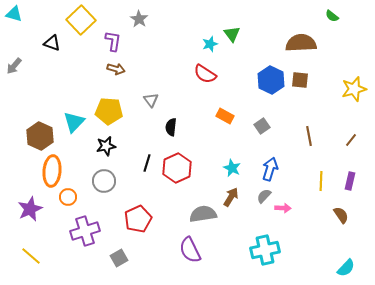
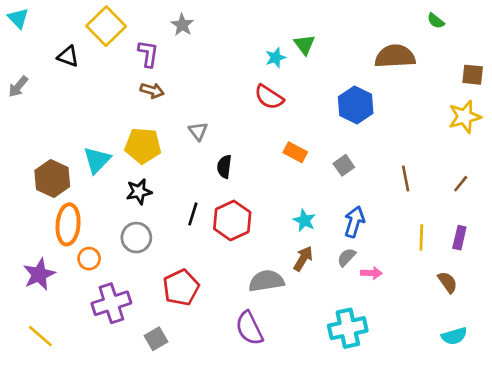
cyan triangle: (14, 14) -> (18, 18), turned 30
brown square: (300, 80) -> (473, 75), moved
cyan semicircle: (346, 268) -> (454, 336), moved, turned 30

